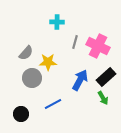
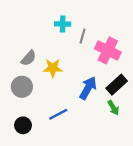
gray line: (75, 42) -> (82, 36), moved
gray circle: (32, 78) -> (22, 87), moved

